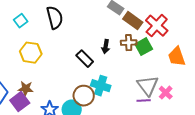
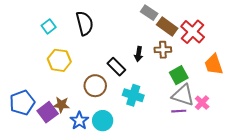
green square: (144, 47) -> (179, 75), moved
gray triangle: (148, 86) -> (183, 95), turned -35
brown star: (26, 89) -> (61, 105), moved
brown circle: (84, 96) -> (95, 86), moved

